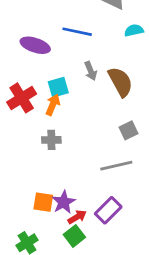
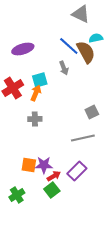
blue line: (77, 32) -> (69, 46), moved, turned 30
purple ellipse: (35, 45) -> (23, 49), turned -35
brown semicircle: (120, 82) -> (86, 52), moved
purple star: (64, 202) -> (44, 165), turned 30

